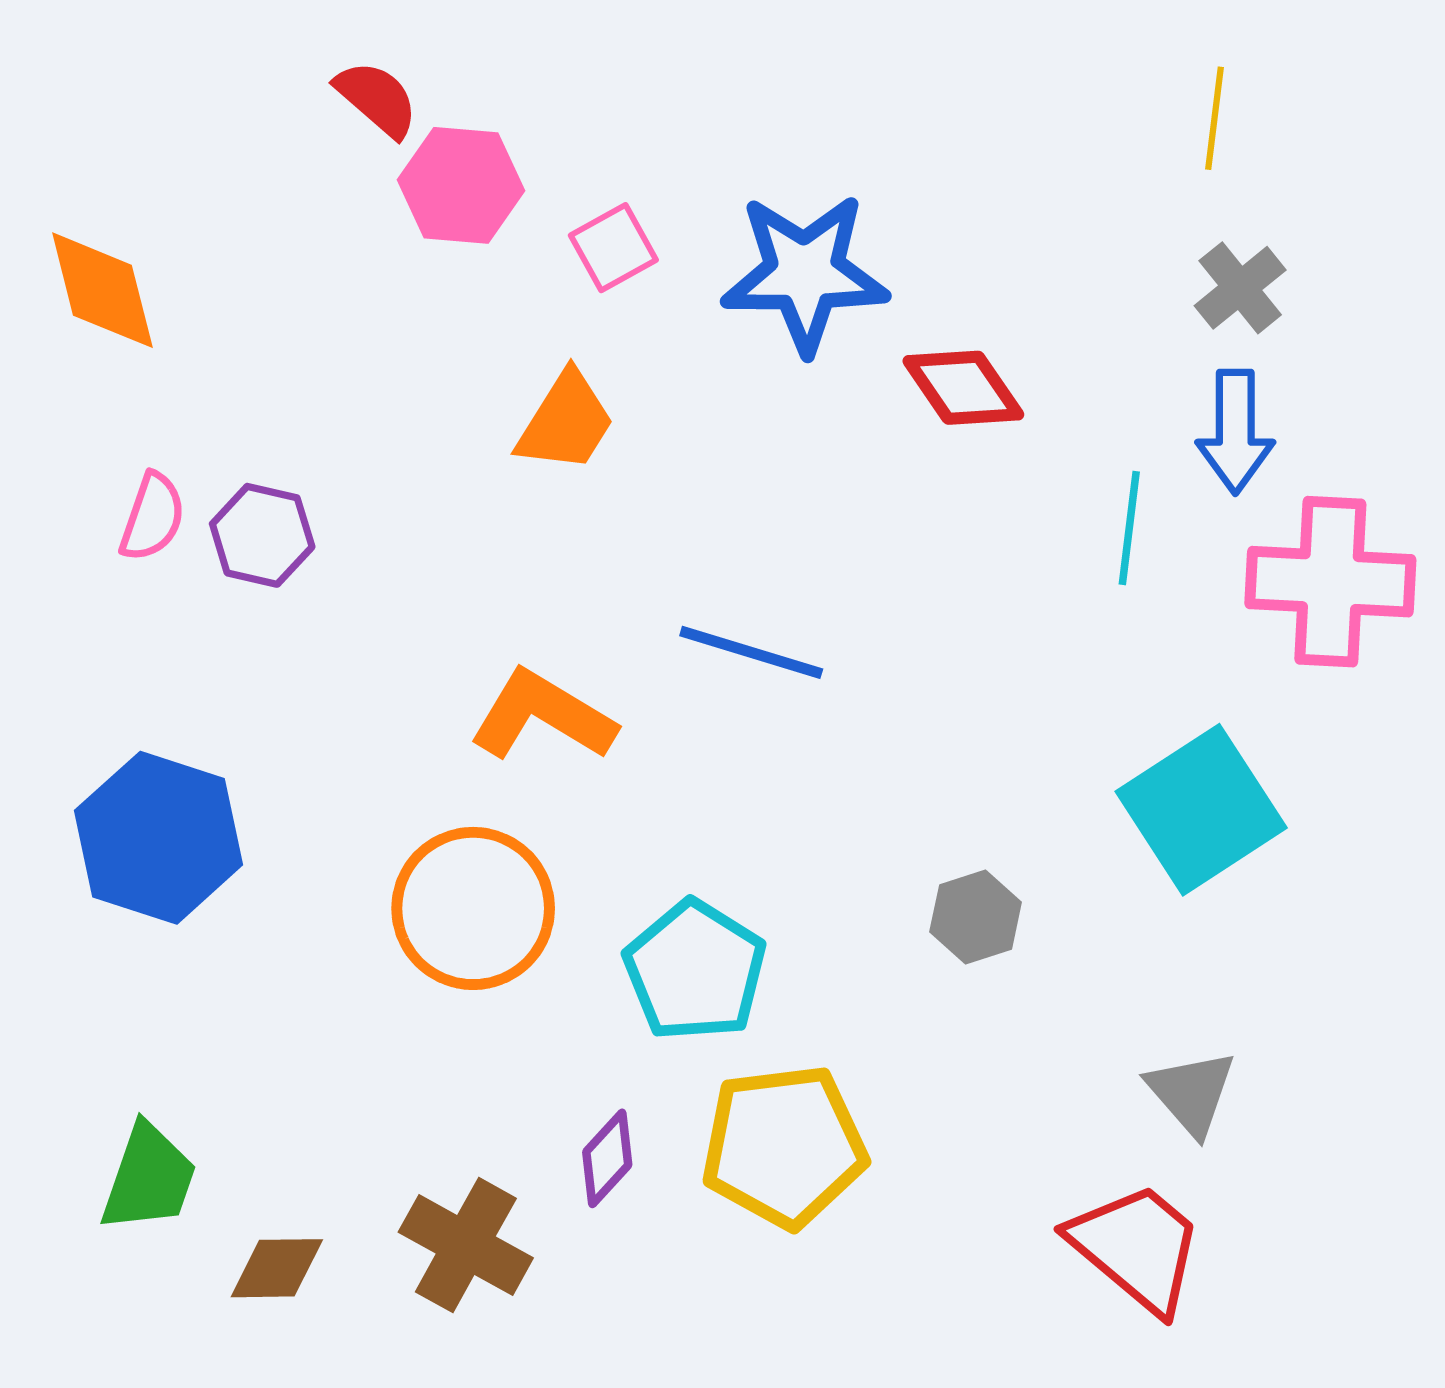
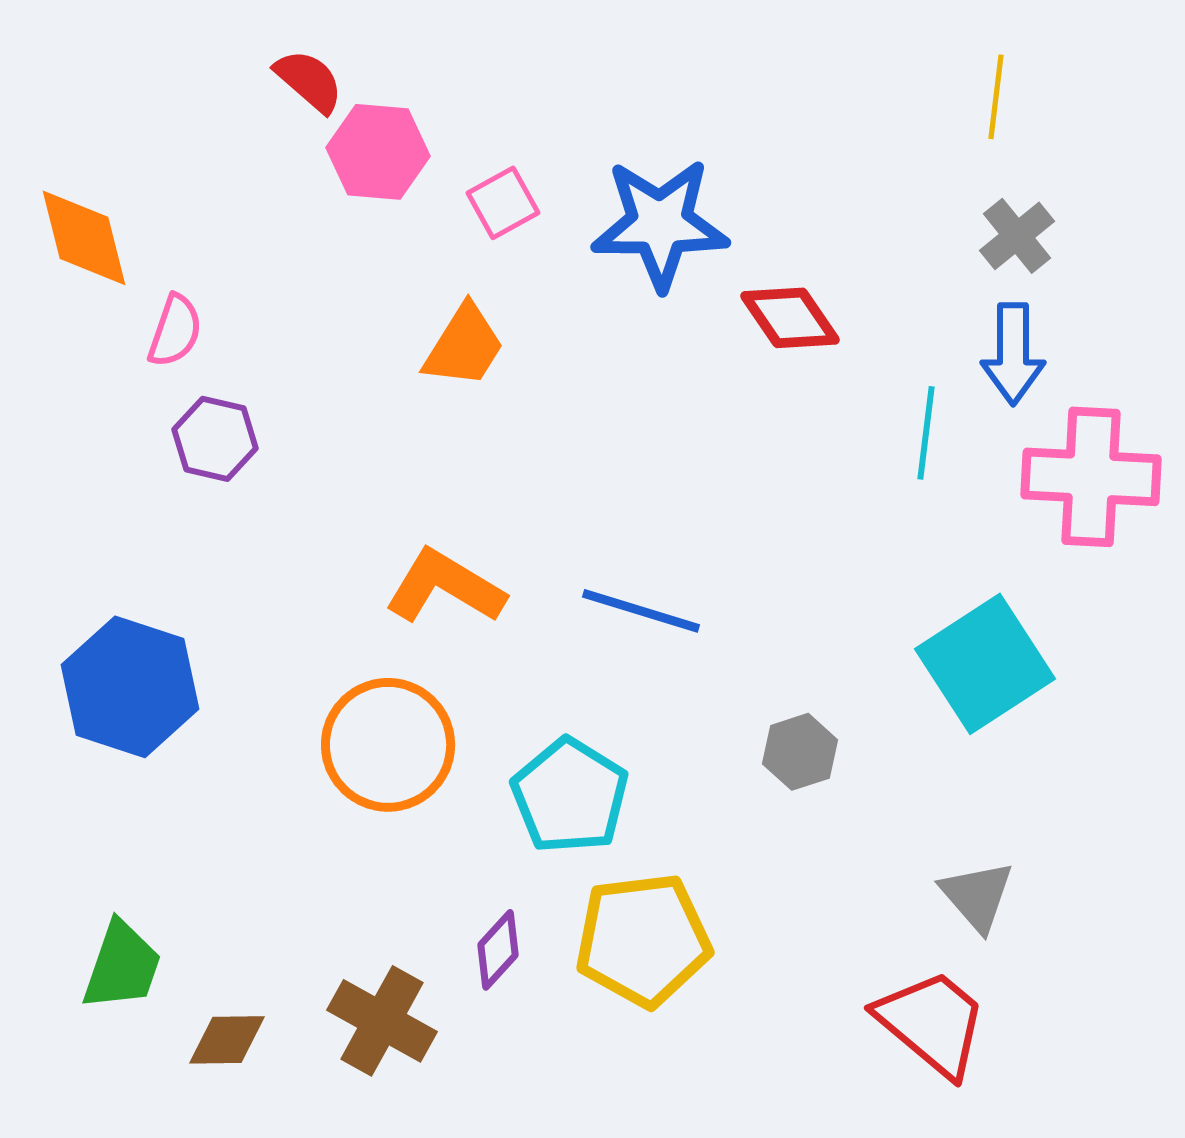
pink semicircle: (152, 517) -> (175, 331), moved
blue line: (751, 652) -> (641, 611), moved

